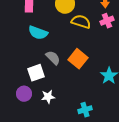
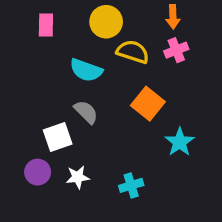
cyan semicircle: (38, 33) -> (86, 70), moved
orange square: (78, 59) -> (148, 104), moved
cyan cross: (85, 110) -> (131, 185), moved

